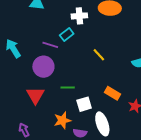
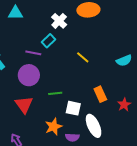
white cross: (79, 16) -> (59, 21), turned -35
orange rectangle: (112, 93) -> (100, 94), turned 42
white square: (84, 104) -> (73, 108), turned 35

